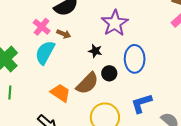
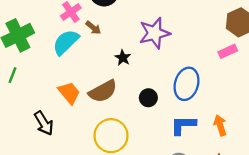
blue ellipse: (135, 59) -> (187, 84), moved
black circle: (109, 73) -> (148, 98), moved
blue L-shape: (141, 103) -> (183, 125), moved

